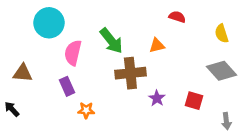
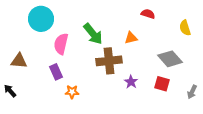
gray diamond: (222, 71) -> (170, 59), moved
gray arrow: (226, 121) -> (192, 92), moved, turned 32

